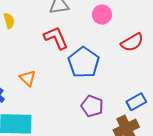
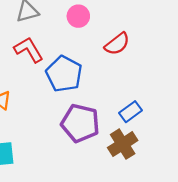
purple pentagon: (92, 106) -> (80, 123), size x1.5

